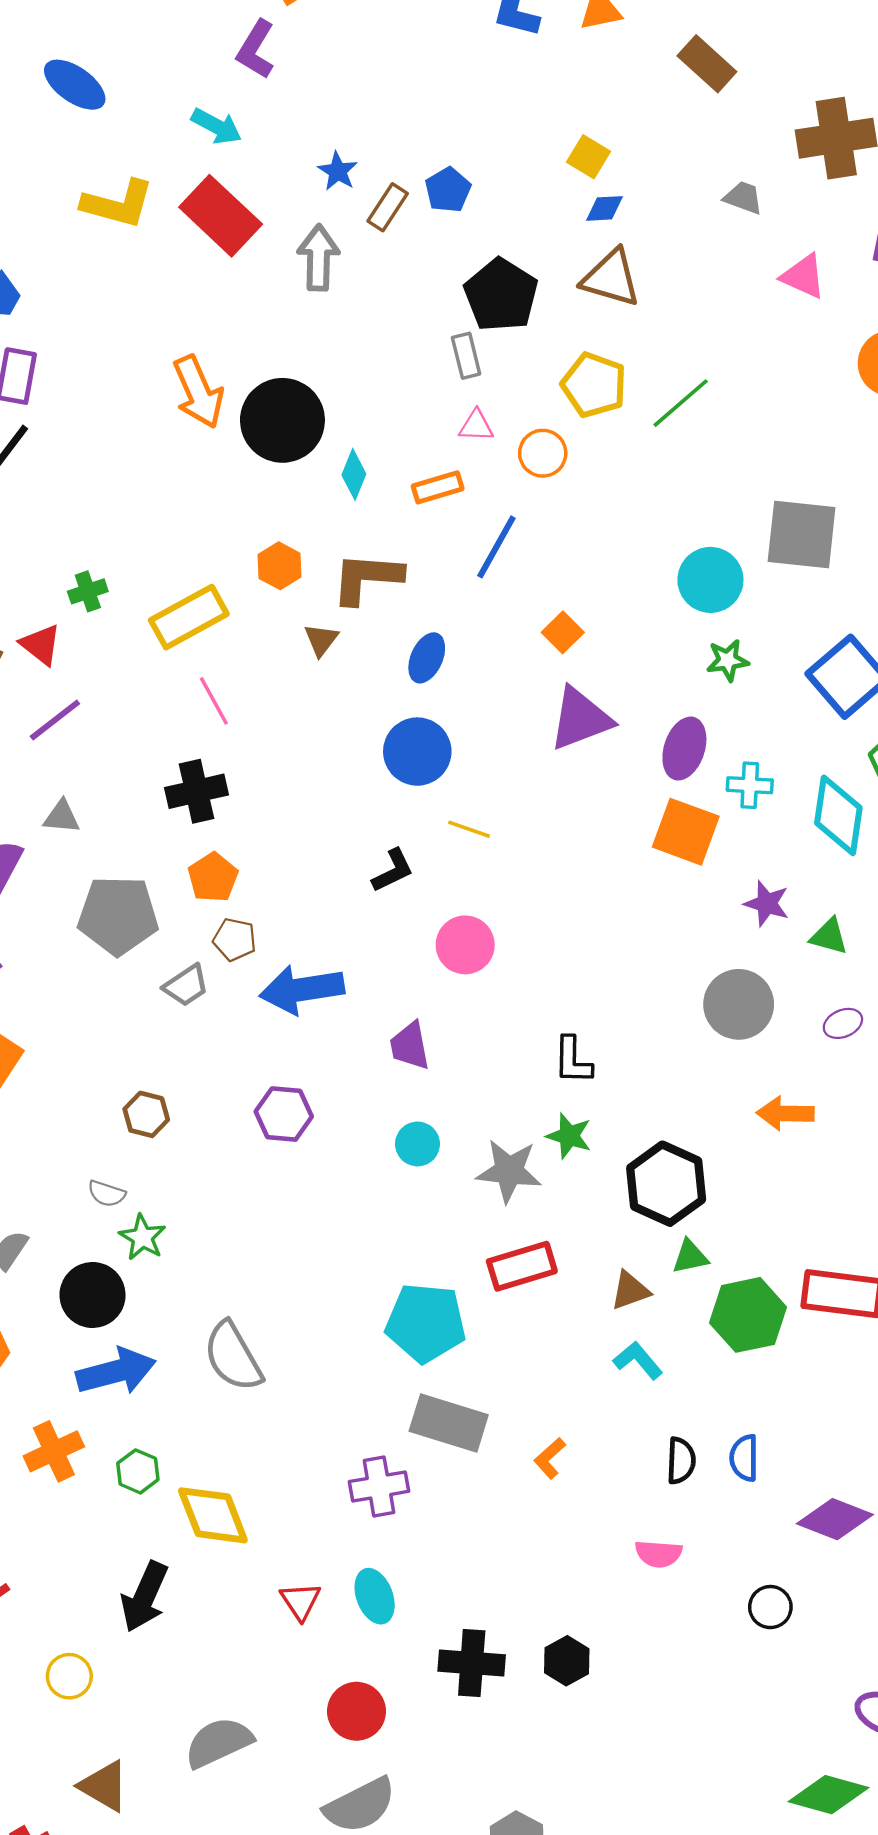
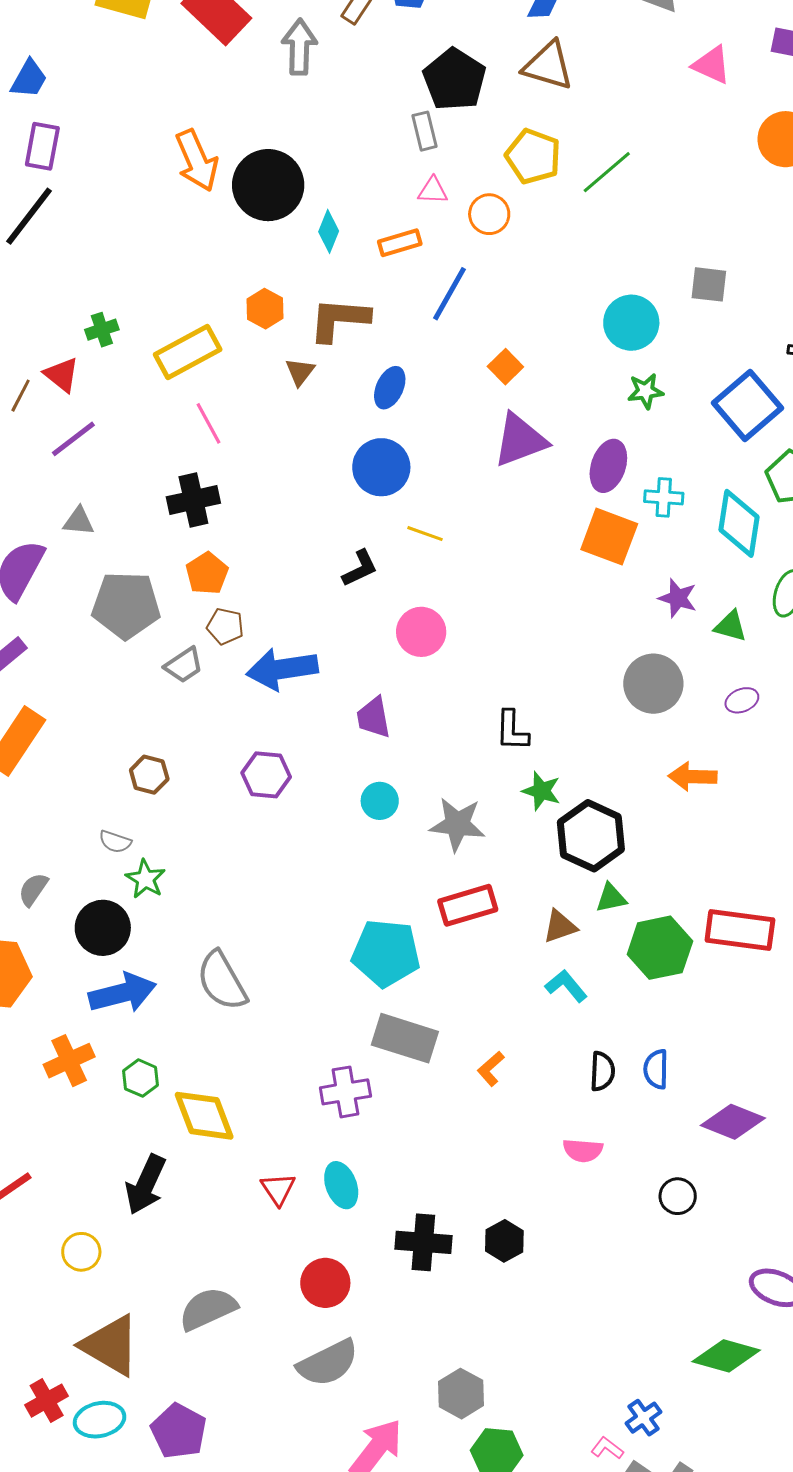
gray square: (802, 535) -> (709, 284), size x0.6
green star: (569, 1136) -> (541, 791), moved
brown triangle: (104, 1786) -> (110, 1345), size x1.4

